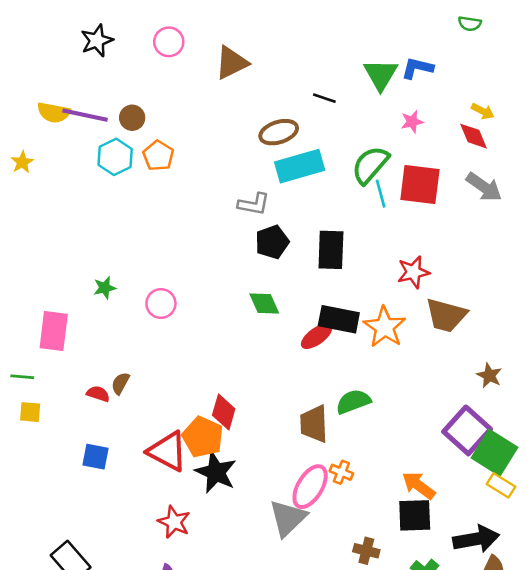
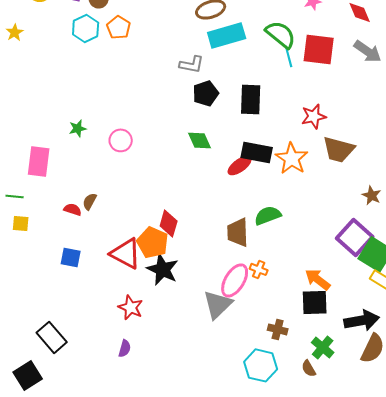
green semicircle: (370, 165) -> (281, 34), turned 88

